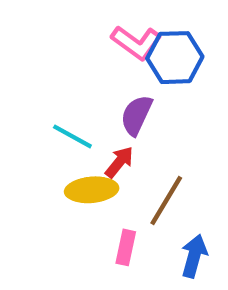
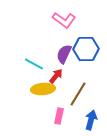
blue hexagon: (175, 58) -> (86, 49), moved

